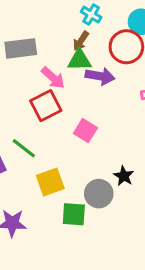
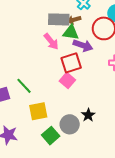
brown arrow: (81, 41) -> (74, 20), turned 32
gray rectangle: (21, 48) -> (59, 19), moved
red square: (46, 106) -> (71, 63), moved
green square: (74, 214) -> (51, 136), turned 36

